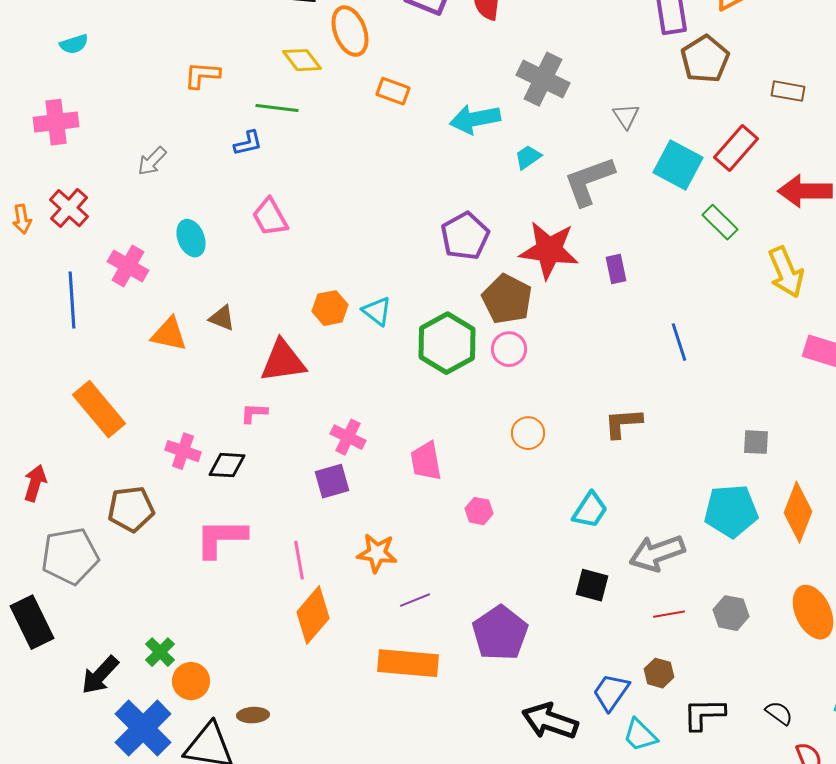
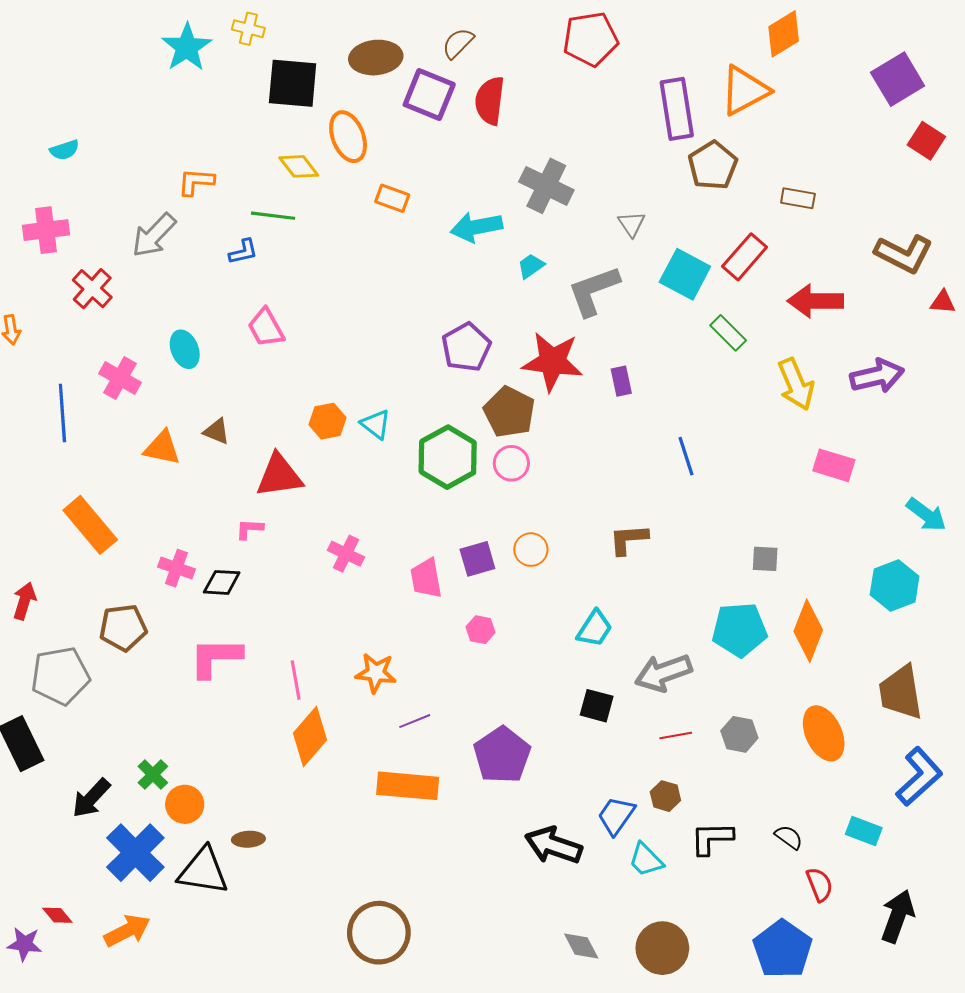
gray arrow: (152, 161) -> (154, 235), moved, size x1.5
red cross: (69, 208) -> (92, 289), moved
purple square: (332, 481) -> (477, 559), moved

